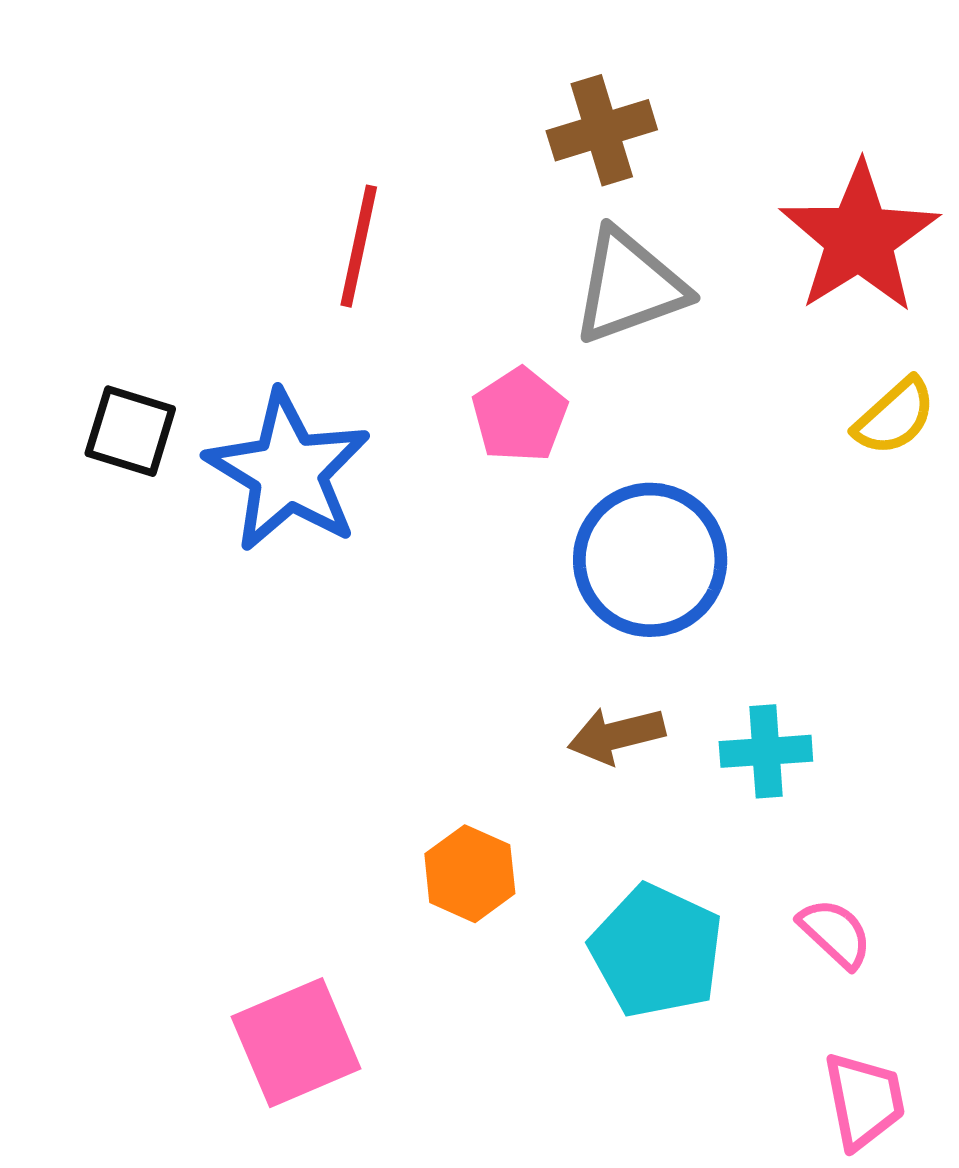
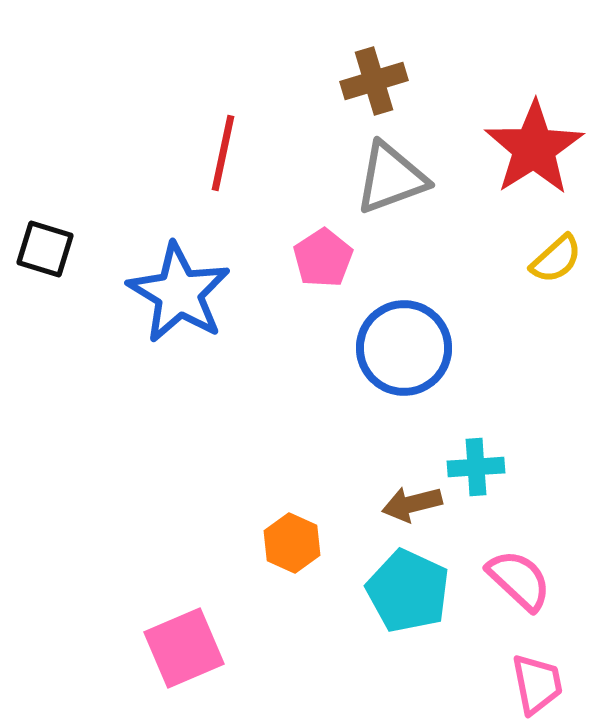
black square: (130, 431) -> (45, 249), moved
brown arrow: (616, 735) -> (412, 504), moved
pink semicircle: (835, 933) -> (519, 580), size x1.4

